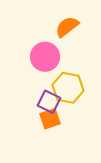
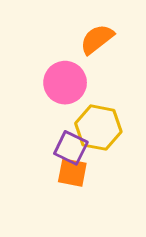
orange square: (50, 119) -> (72, 172), turned 30

